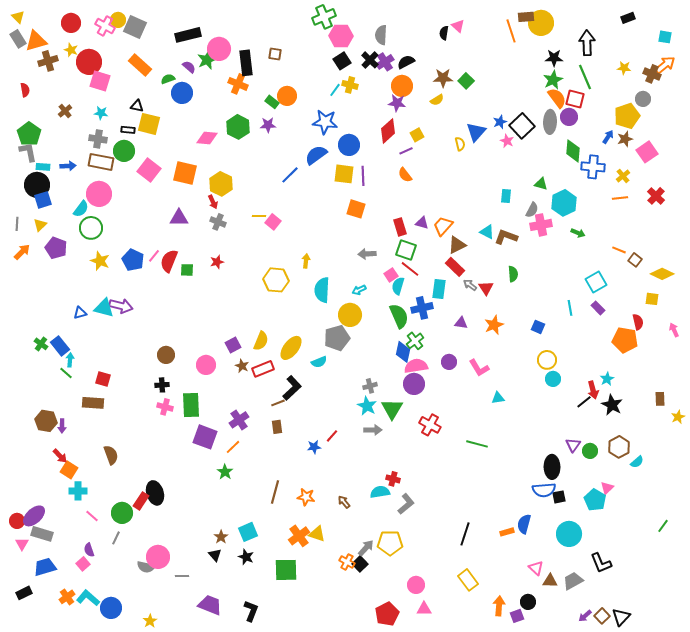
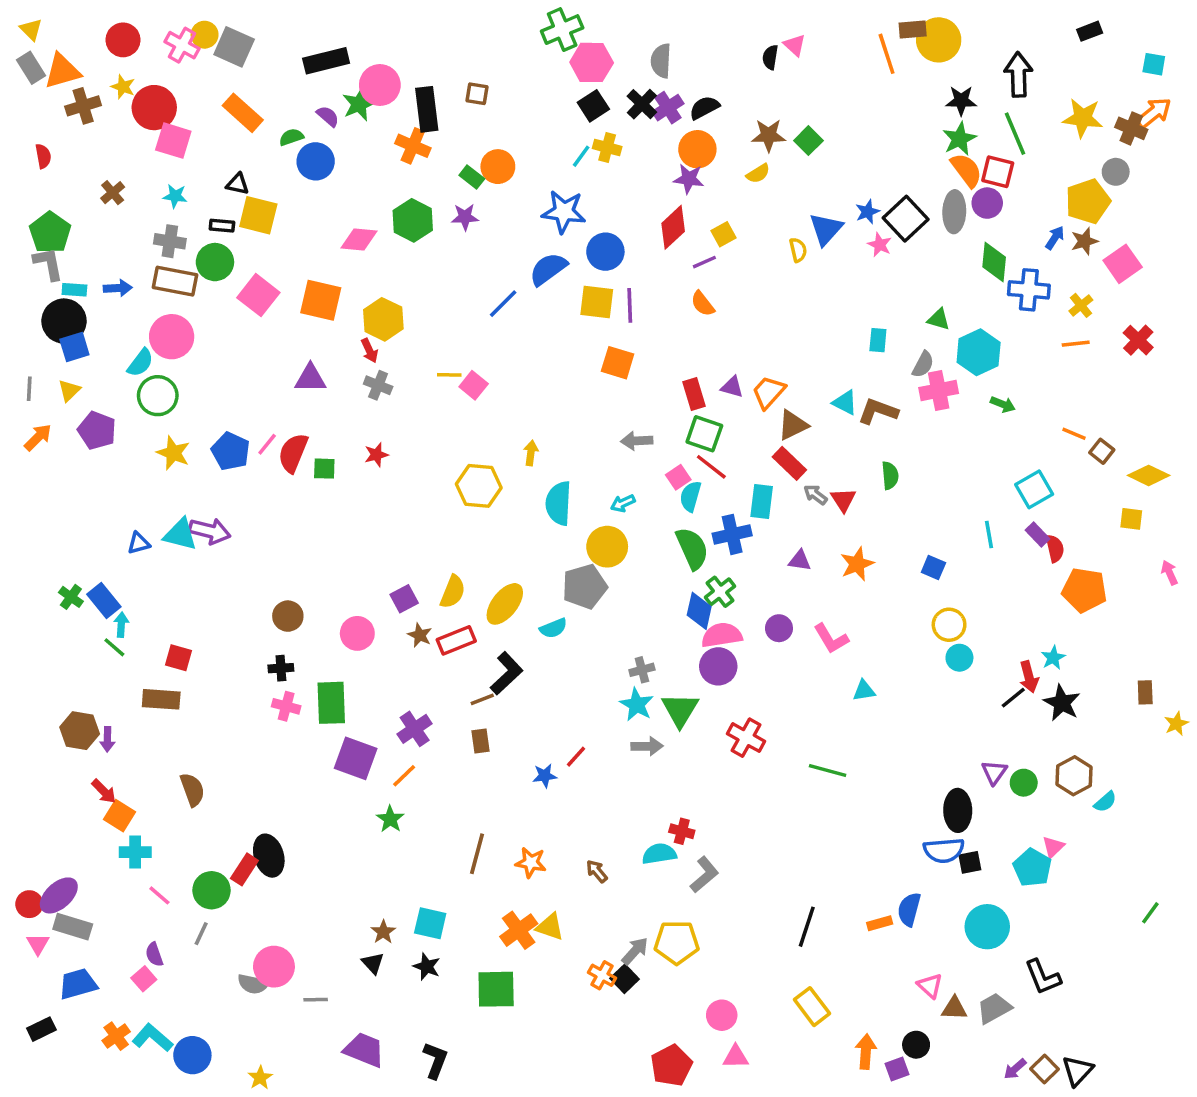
yellow star: (624, 68) -> (1083, 118), size x1.6
red semicircle: (638, 322) -> (1055, 548), moved
cyan square: (248, 532) -> (430, 923), turned 36

